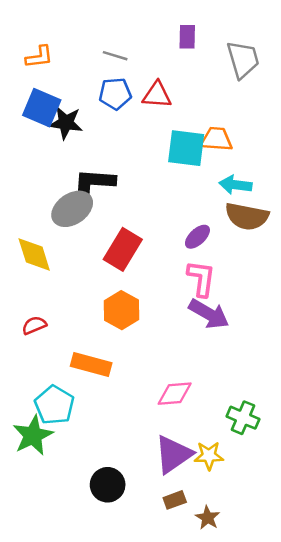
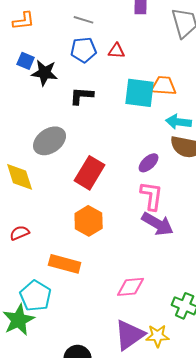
red triangle: (157, 95) -> (117, 51), size x0.7
blue square: (42, 108) -> (26, 61), size x0.6
black L-shape: (94, 184) -> (82, 96), moved, size x0.7

